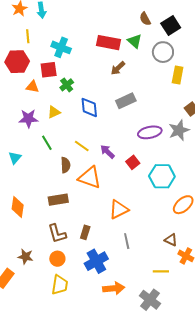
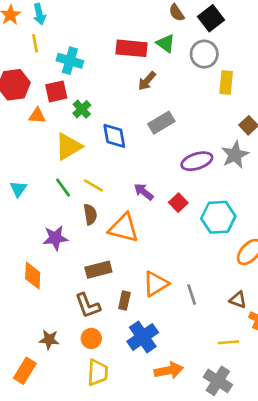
yellow line: (28, 36) -> (35, 43), moved
yellow triangle: (54, 112) -> (68, 146), size x1.6
purple star: (28, 118) -> (55, 238), moved
yellow line: (82, 146) -> (93, 185), moved
cyan triangle: (15, 158) -> (18, 189), moved
brown rectangle: (58, 200) -> (98, 270), moved
orange triangle: (119, 210) -> (156, 284), moved
gray line: (127, 241) -> (192, 295), moved

